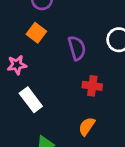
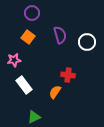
purple semicircle: (77, 48) -> (60, 35), moved
orange semicircle: (87, 126) -> (55, 92), moved

